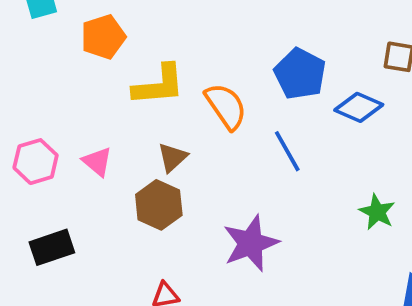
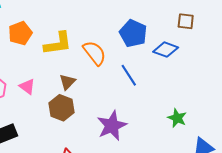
orange pentagon: (103, 37) -> (20, 33), moved
green star: (377, 212) -> (177, 118), moved

